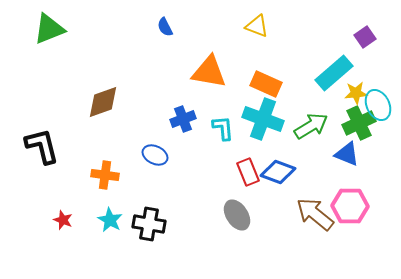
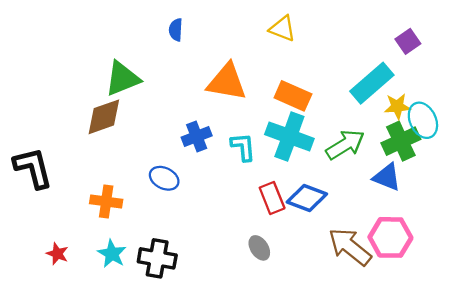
blue semicircle: (165, 27) -> (176, 30), turned 30
green triangle: (49, 29) -> (122, 78), moved
gray ellipse: (237, 215) -> (259, 248), size x0.7

